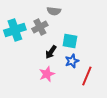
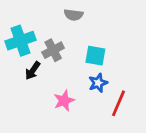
gray cross: (40, 27) -> (53, 50), moved
black arrow: (51, 52) -> (33, 71), moved

